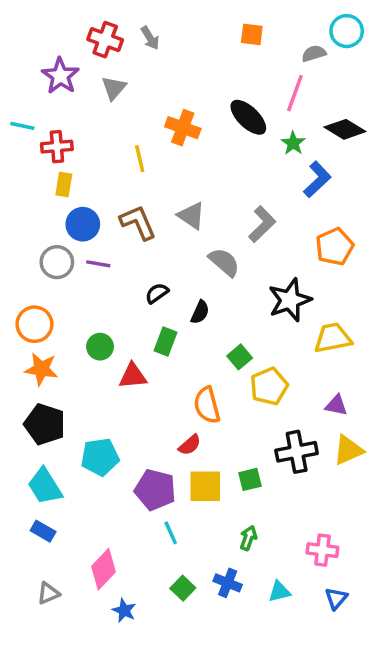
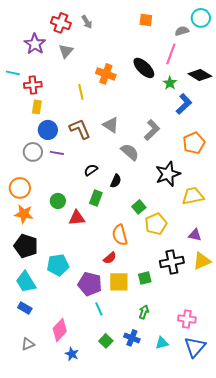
blue triangle: (336, 598) -> (195, 347), size x1.6

